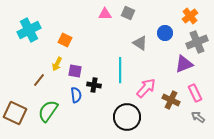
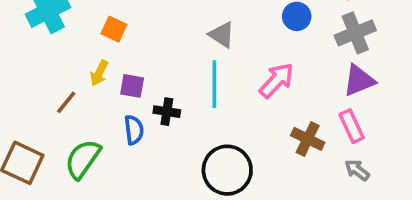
gray triangle: (140, 43) -> (222, 35), moved
purple triangle: (184, 64) -> (359, 80), moved
pink arrow: (146, 88) -> (277, 80), moved

